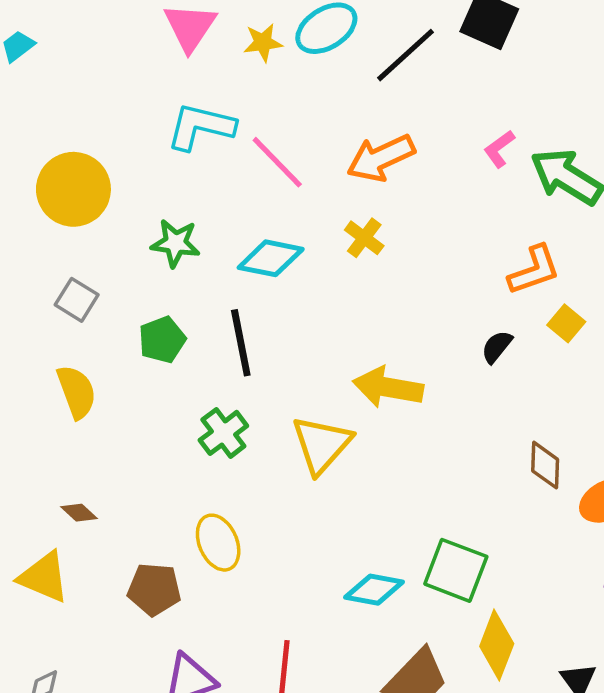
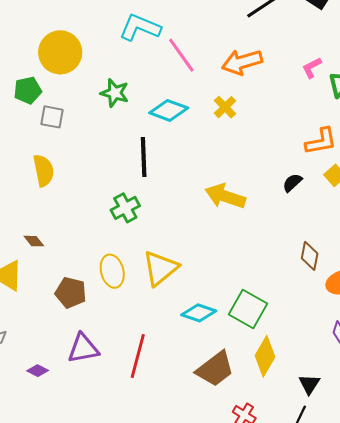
gray square: (77, 300) -> (52, 117), turned -30
green pentagon: (162, 340) -> (28, 90), moved
yellow triangle: (322, 444) -> (160, 268), moved

